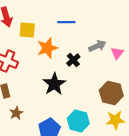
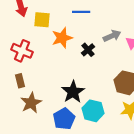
black star: (54, 84) -> (73, 92), moved
brown star: (16, 113) -> (31, 103), size x1.5

